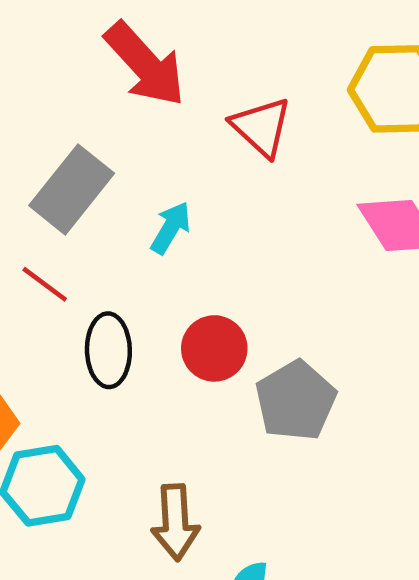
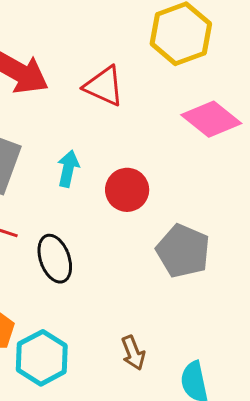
red circle: (214, 348) -> (127, 190), moved
brown arrow: (175, 522) -> (133, 353), size x0.7

